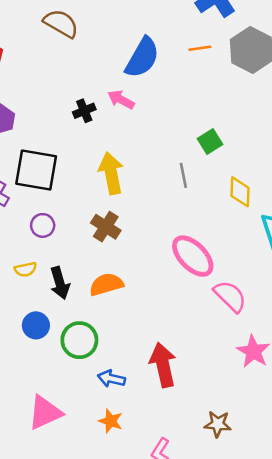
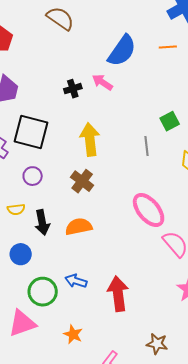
green circle: (79, 340) -> (43, 292), moved
blue arrow: (111, 379) -> (76, 281), moved

